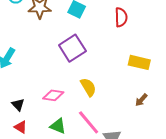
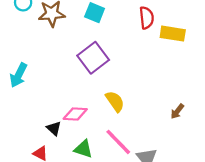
yellow rectangle: (139, 62) -> (173, 34), moved
black triangle: (18, 105) -> (54, 128), moved

